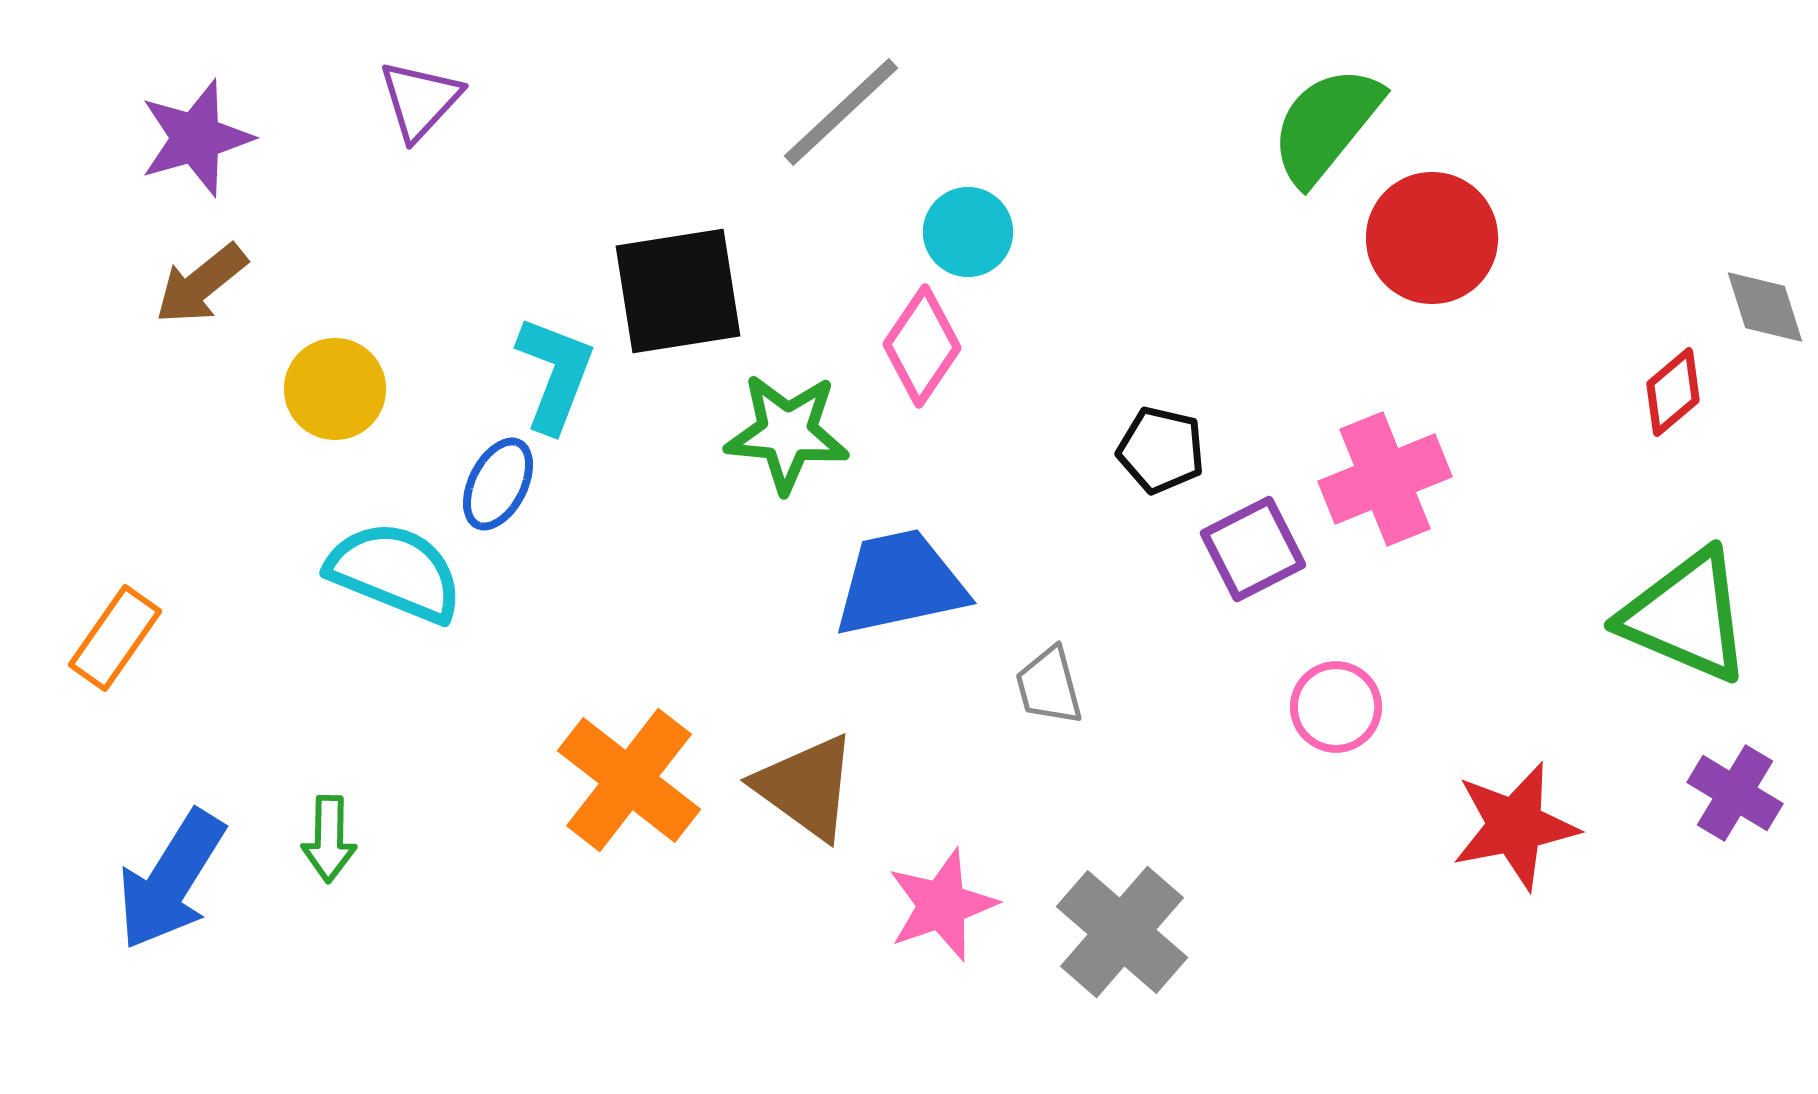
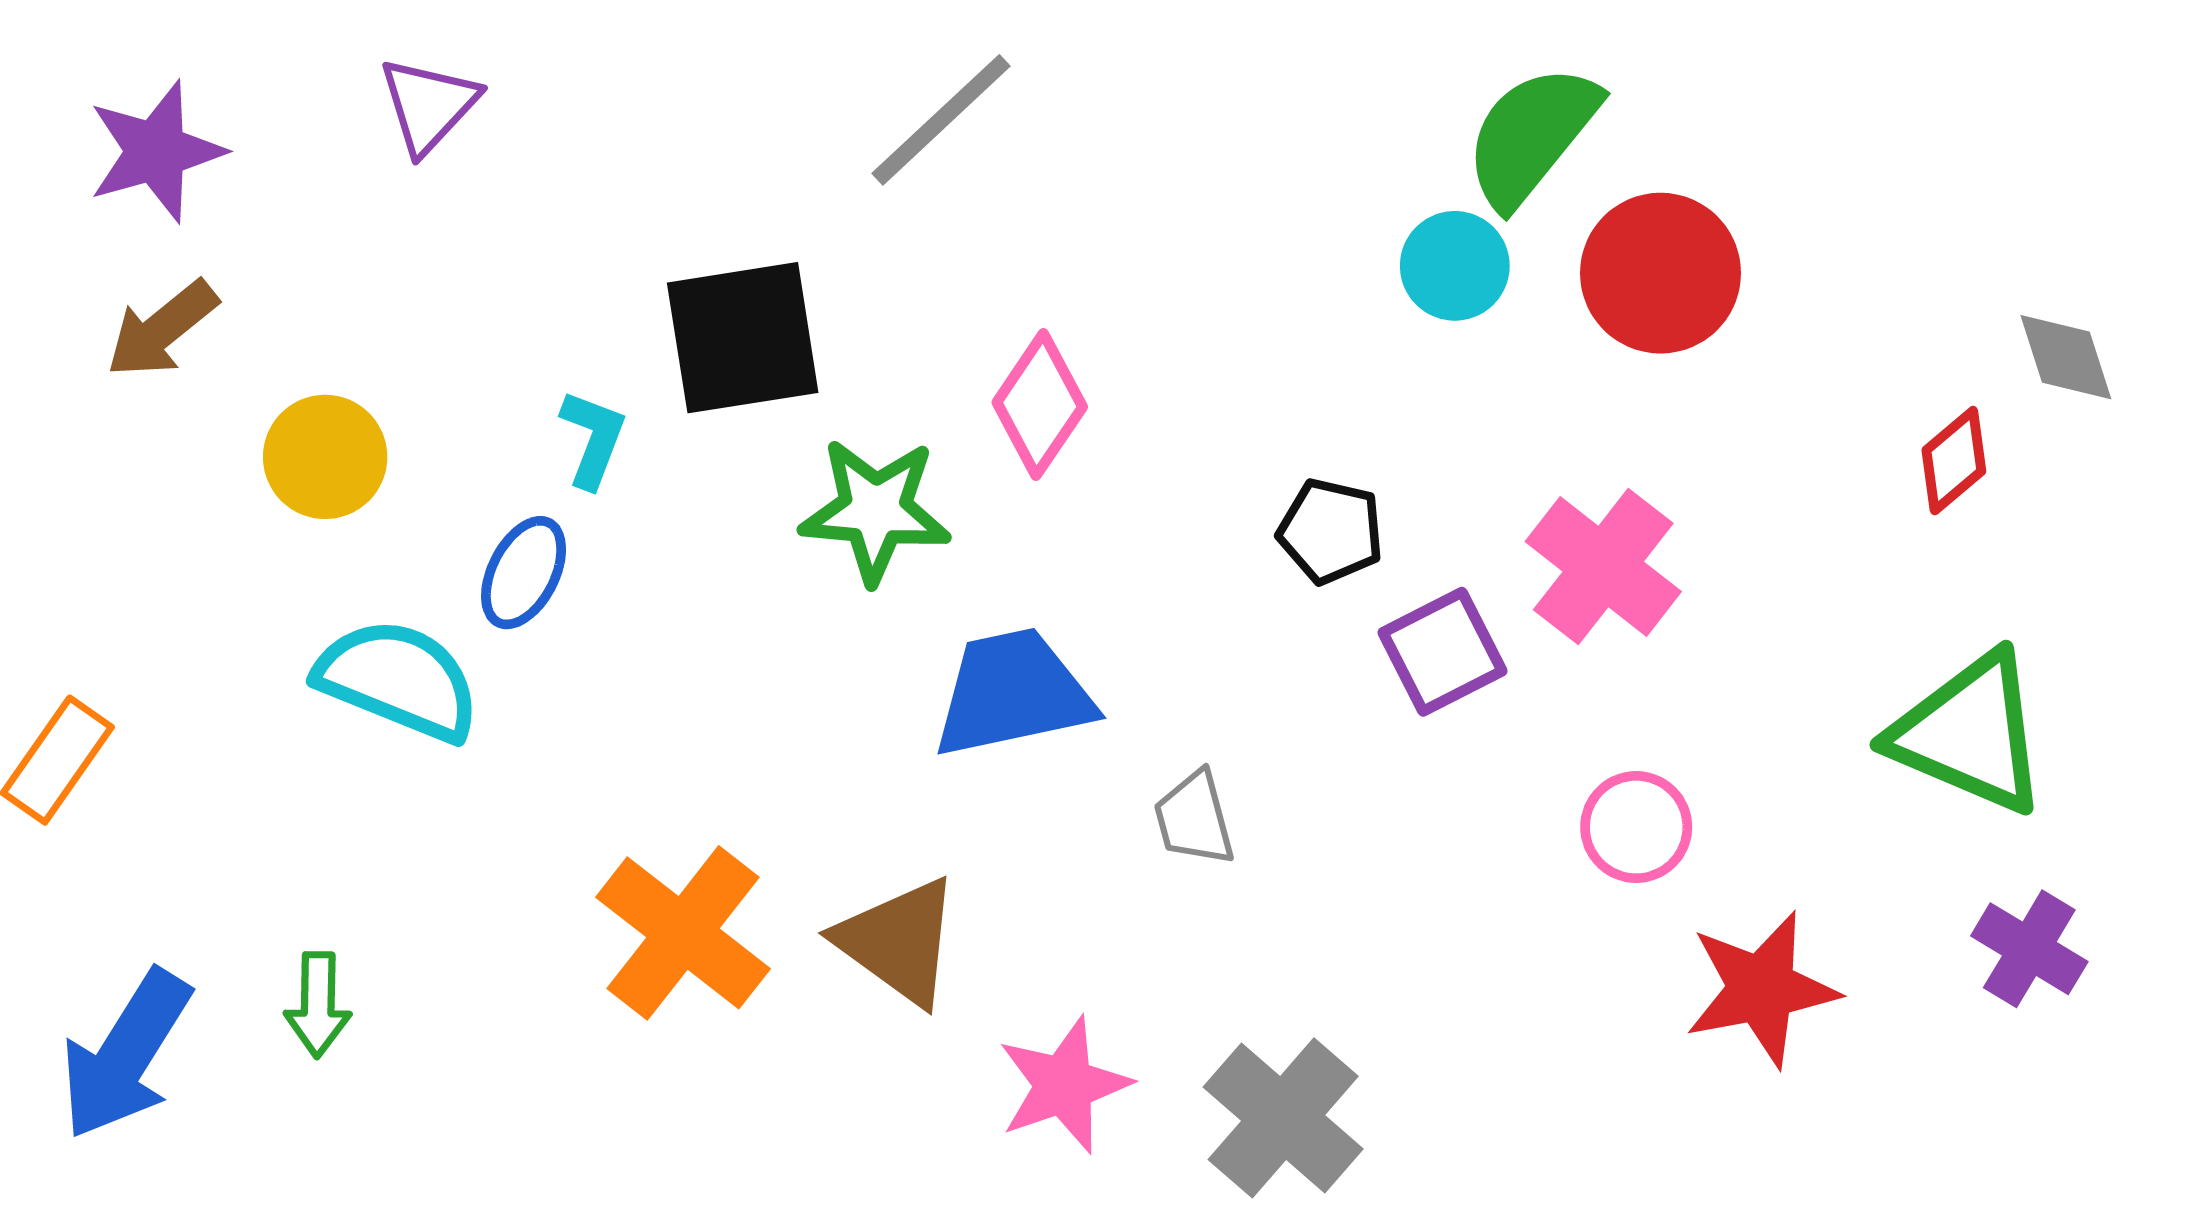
cyan circle: (968, 232) -> (1455, 266), moved
cyan L-shape: (555, 374) -> (593, 439), size x0.7
pink cross: (1385, 479) -> (1603, 567), turned -30
pink circle: (1336, 707) -> (1636, 827), moved

